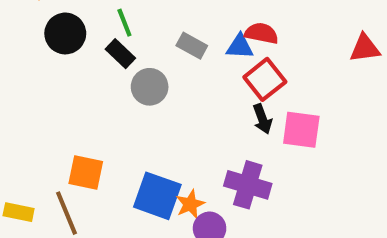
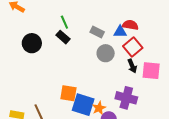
black circle: (65, 33) -> (32, 43), moved
gray circle: (150, 87) -> (106, 53), moved
orange square: (86, 173) -> (68, 93), moved

